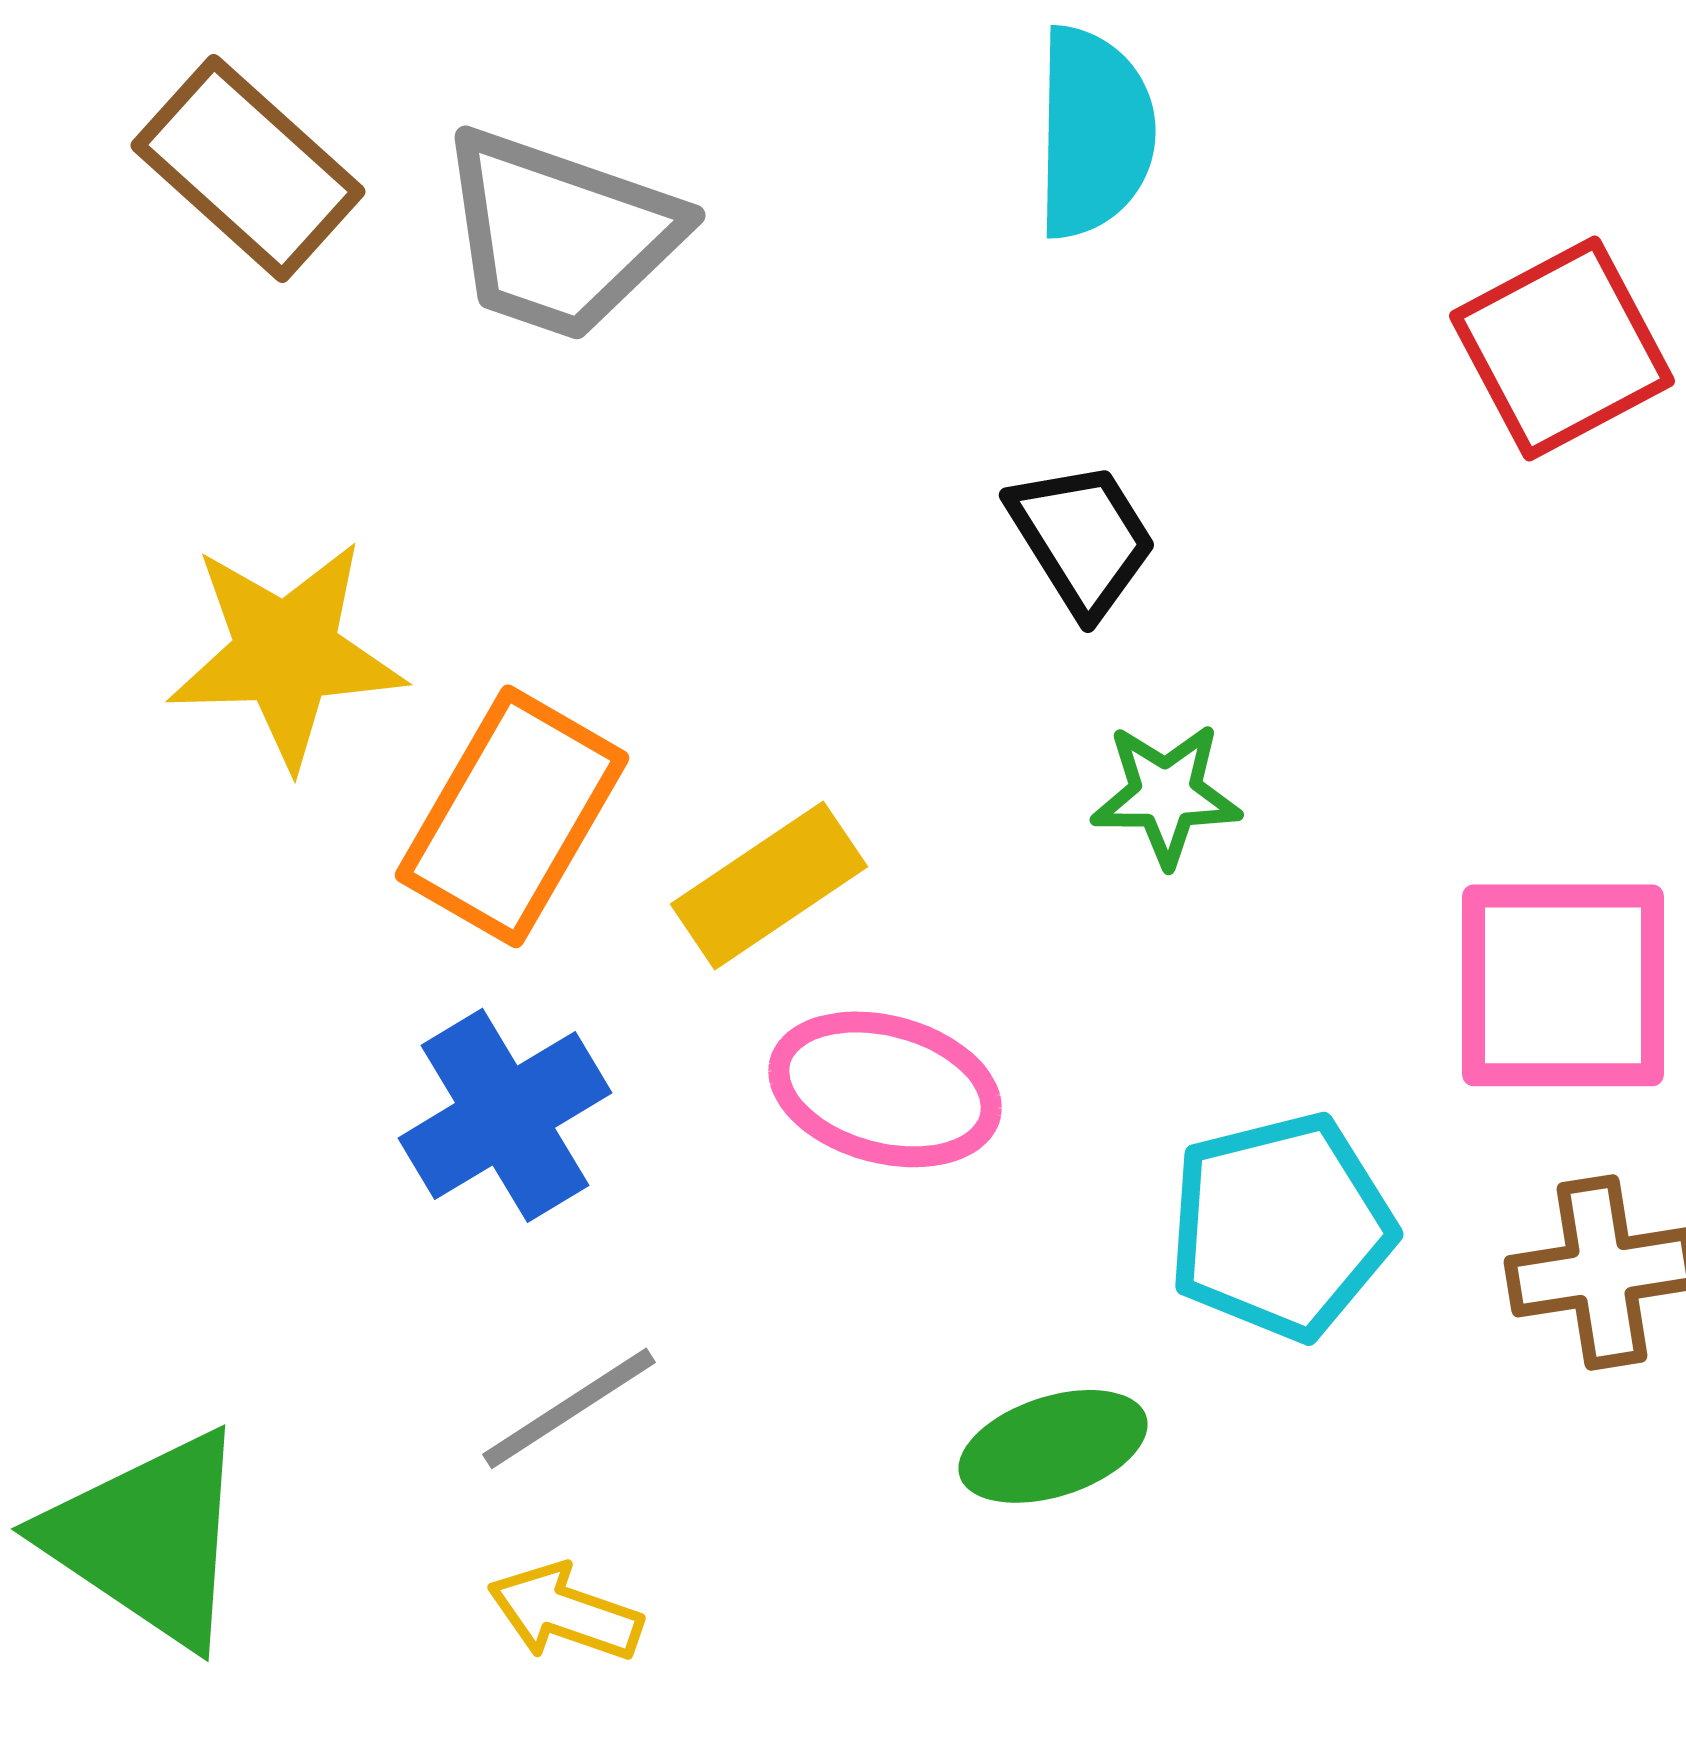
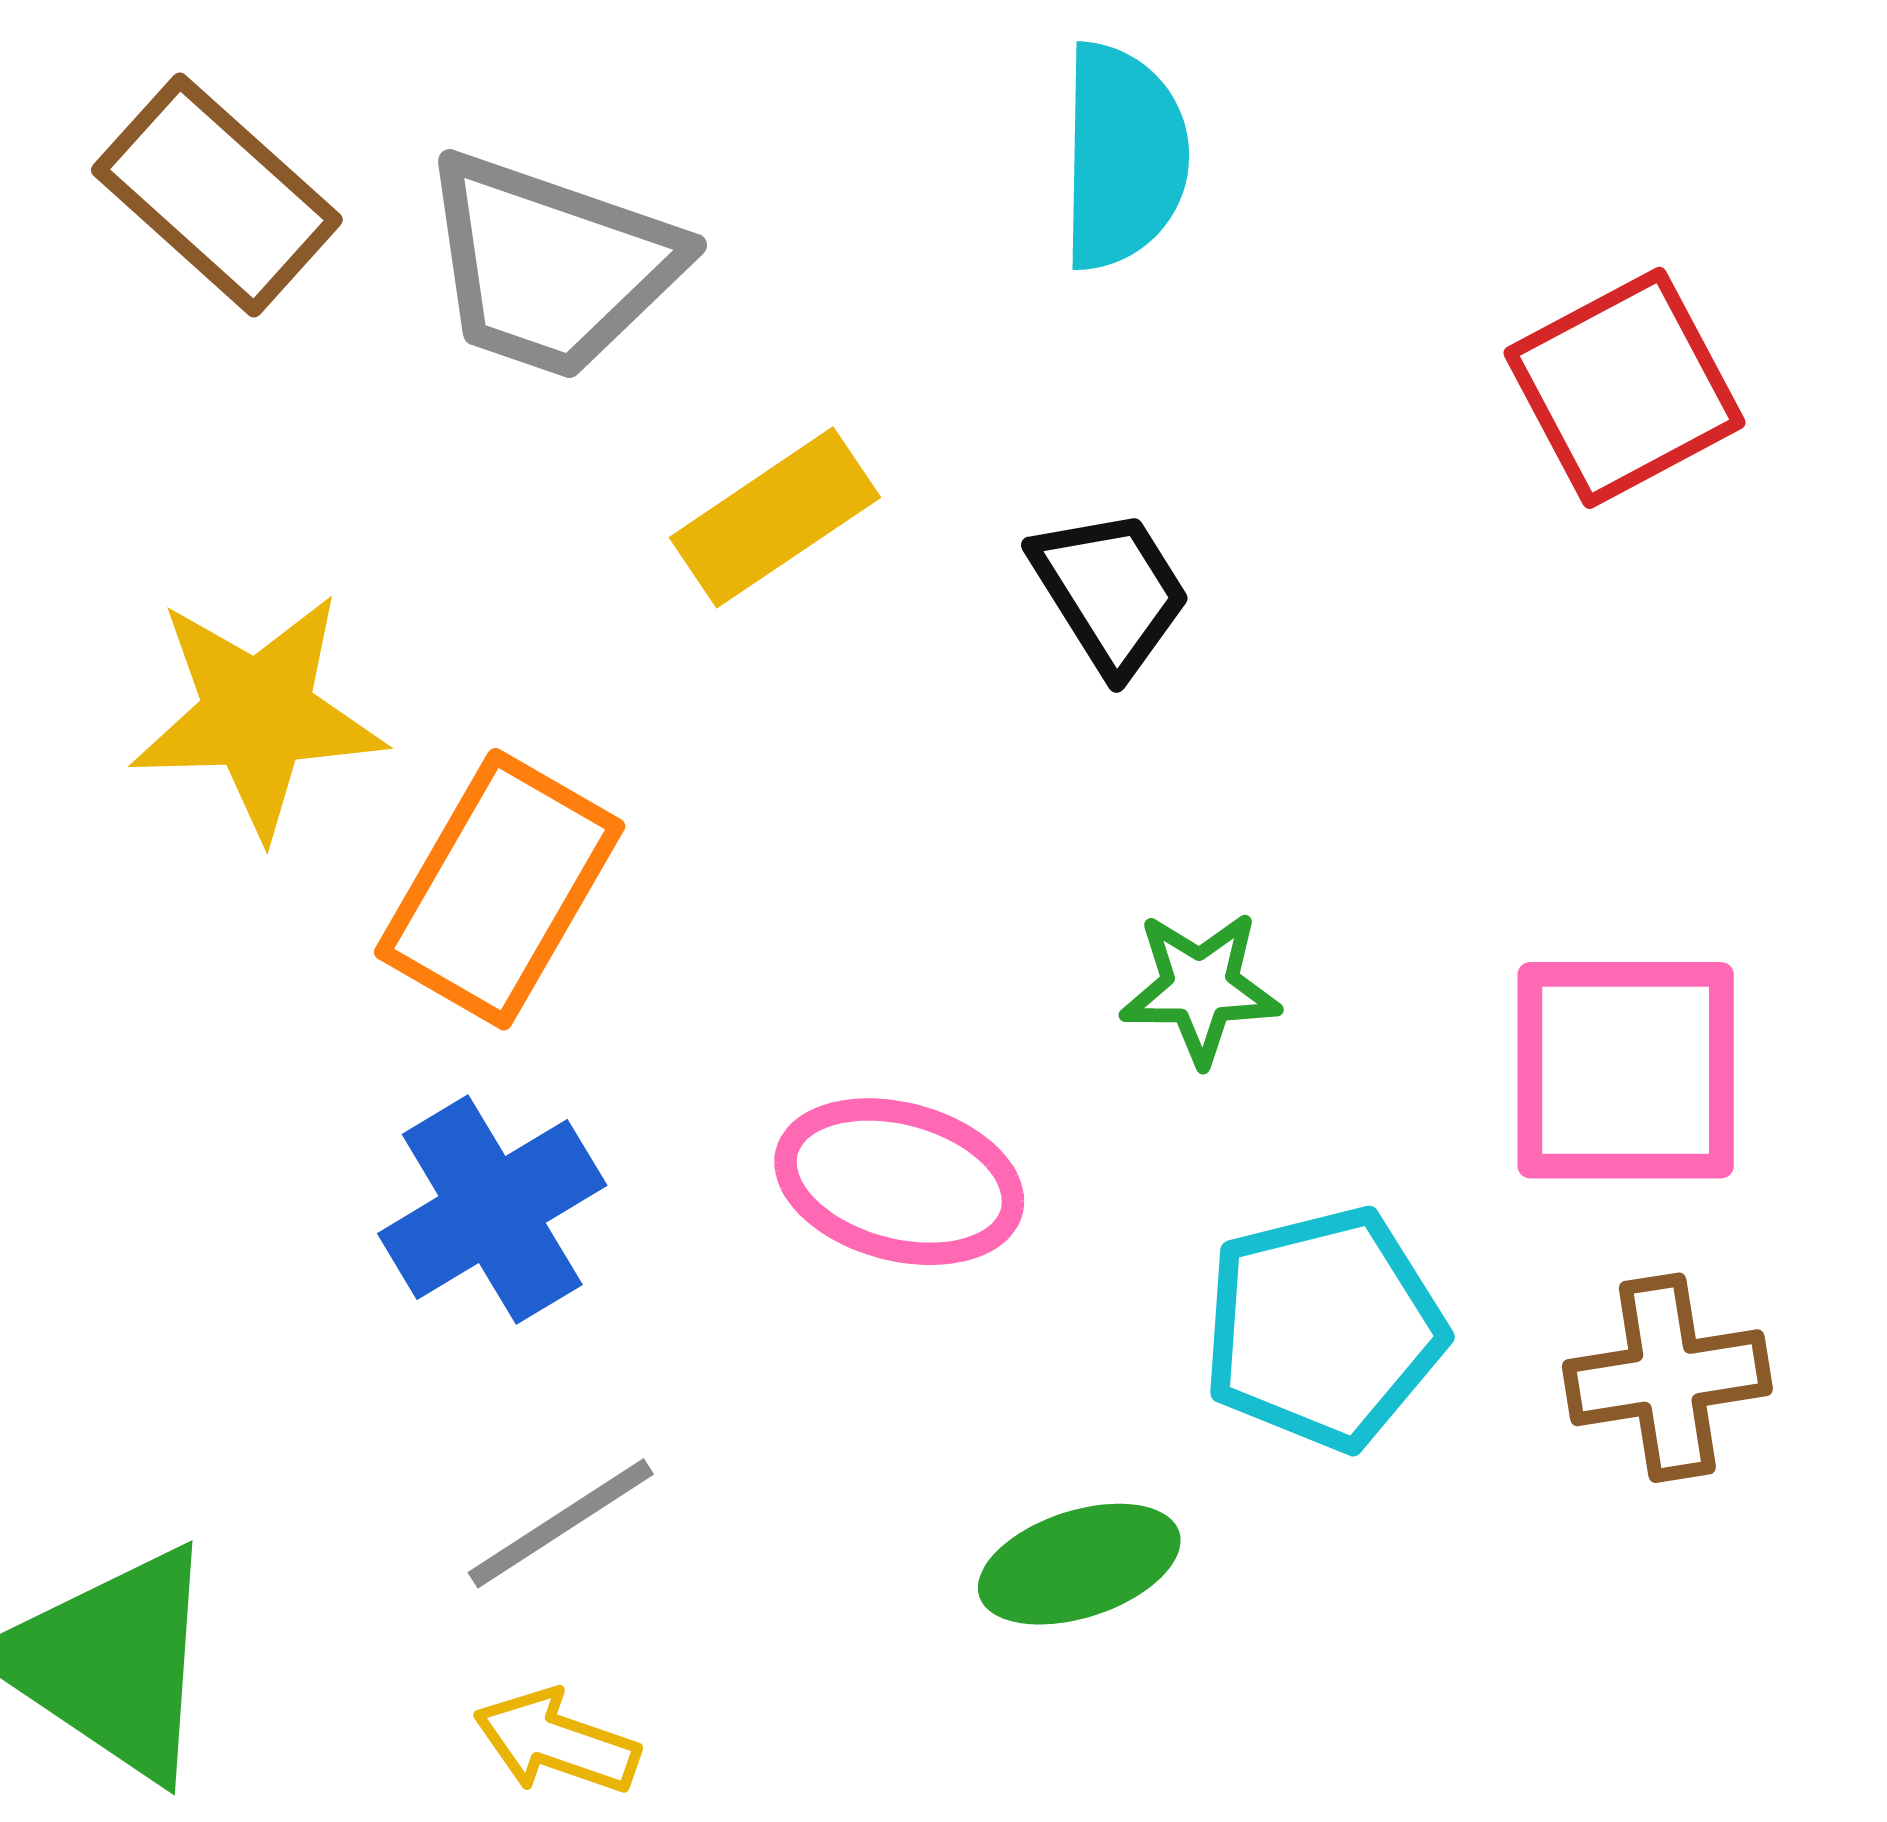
green star: (1166, 794) -> (1200, 988), moved
yellow rectangle: (769, 885) -> (775, 517), moved

